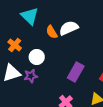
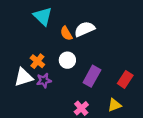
orange cross: (15, 45) -> (37, 61), moved
white circle: (37, 57) -> (67, 60), moved

